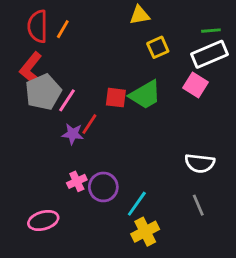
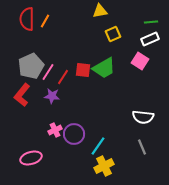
white rectangle: (209, 54) -> (150, 39), size x0.7
red L-shape: (31, 68) -> (22, 95), moved
red line: (89, 124) -> (63, 77), moved

